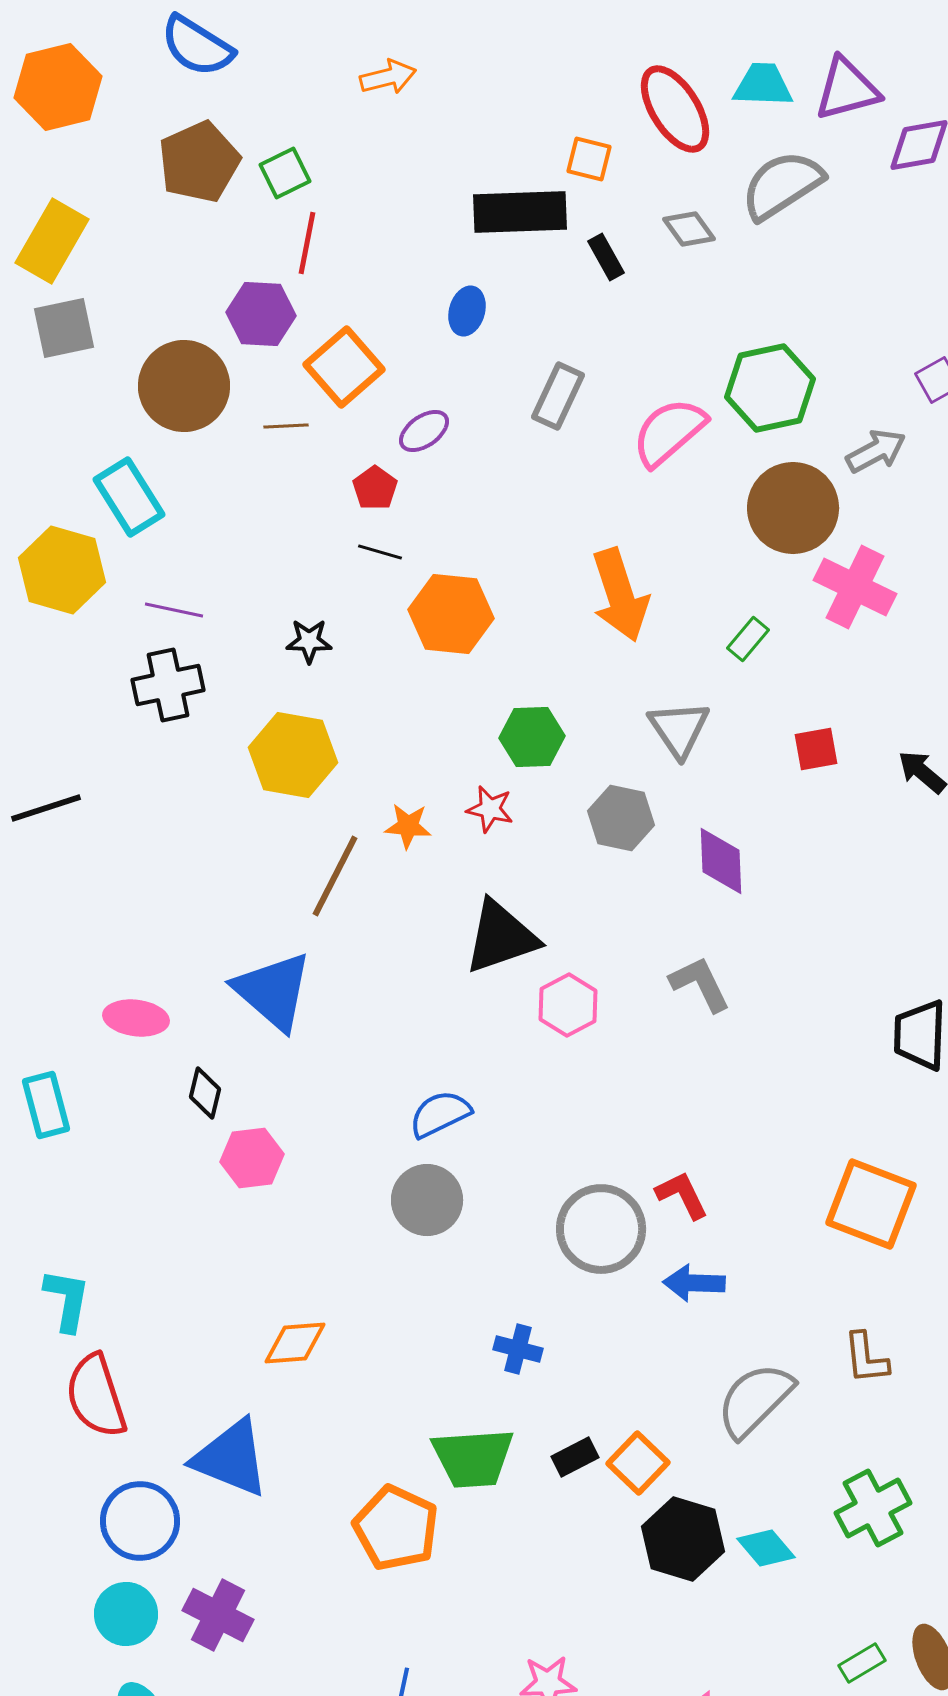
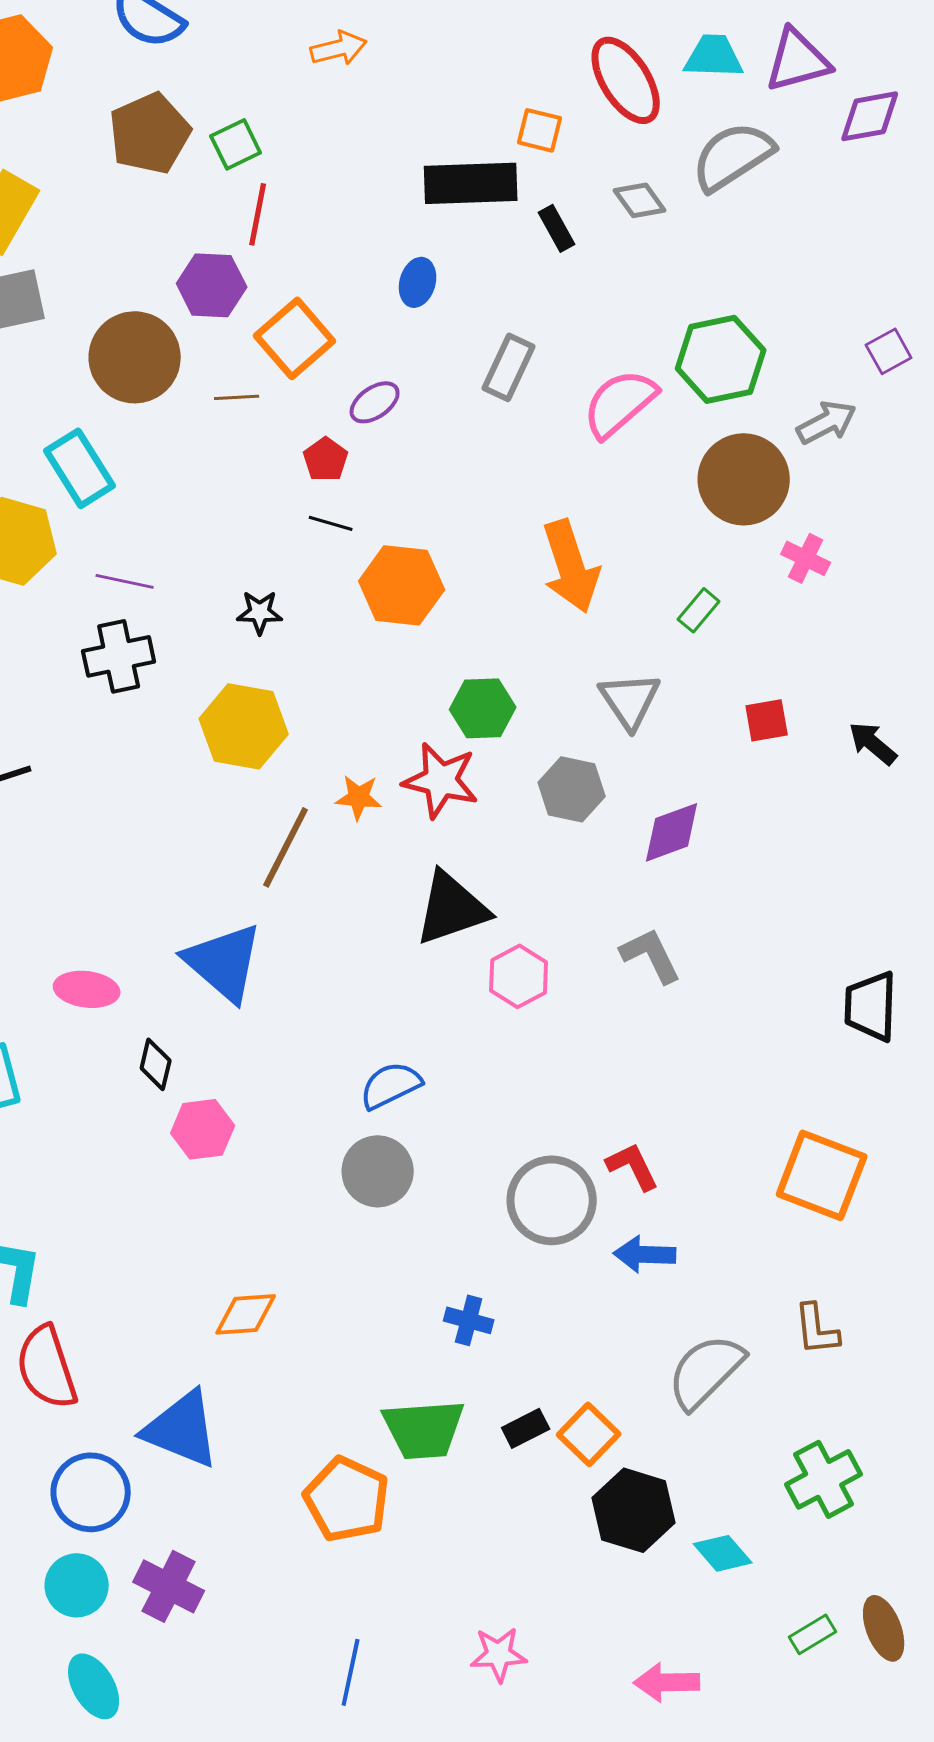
pink cross: (855, 587) -> (806, 558), size x0.6
red star: (490, 809) -> (441, 780), size x1.6
purple diamond: (721, 861) -> (672, 832), turned 72
cyan diamond: (766, 1548) -> (723, 1553), moved

